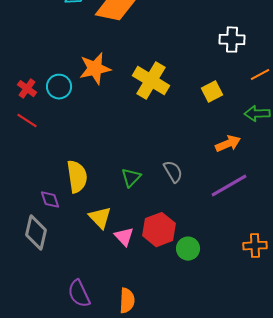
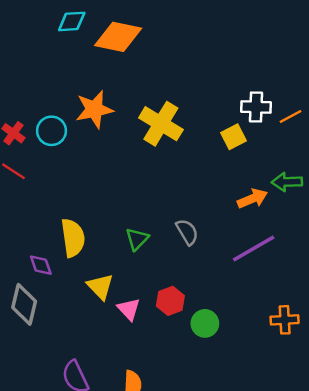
white cross: (232, 40) -> (256, 107), moved
green arrow: (257, 114) -> (287, 182), moved
red hexagon: (159, 230) -> (170, 301), size x0.7

